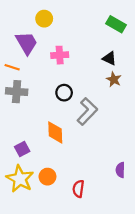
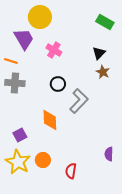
yellow circle: (44, 19) -> (40, 17), size x1.5
pink cross: (60, 55) -> (54, 50), turned 35
black triangle: (109, 58) -> (99, 53), turned 48

